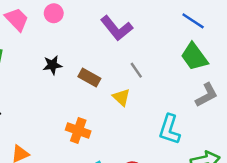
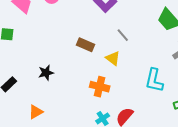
black star: (52, 65) -> (46, 73), moved
orange cross: (78, 130) -> (100, 87), moved

